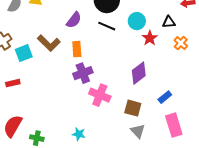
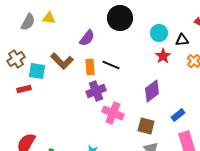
cyan circle: (137, 21) -> (159, 33), moved
black line: (107, 26) -> (111, 65), moved
cyan square: (24, 53) -> (37, 71), turned 30
red rectangle: (13, 83) -> (24, 89), moved

